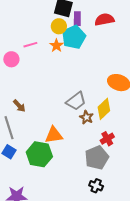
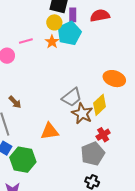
brown star: (86, 117) -> (82, 113), size x1.5
green hexagon: (39, 154) -> (23, 160), moved

